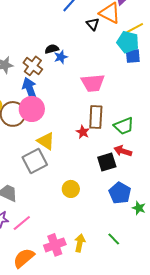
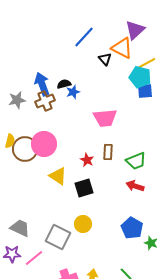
brown cross: (33, 66) -> (45, 101), turned 30
blue arrow: (30, 89) -> (42, 84), moved
brown rectangle: (96, 117) -> (108, 152), size x0.7
red star: (83, 132) -> (87, 160), moved
gray square: (35, 161) -> (58, 237), moved, turned -35
black square: (107, 162) -> (84, 188), moved

